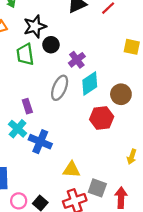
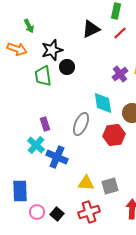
purple cross: (77, 60) -> (120, 74), moved
cyan diamond: (90, 83) -> (103, 103), turned -65
gray ellipse: (60, 88) -> (81, 124), moved
gray square: (97, 188) -> (110, 186), moved, turned -36

